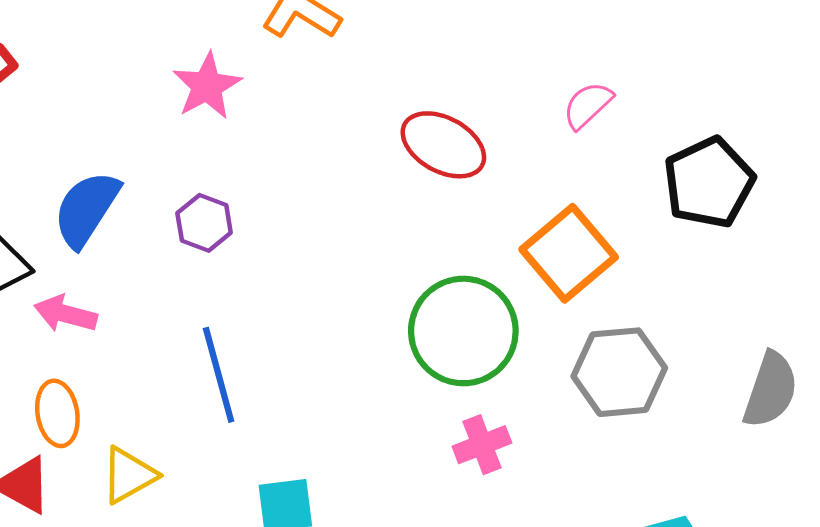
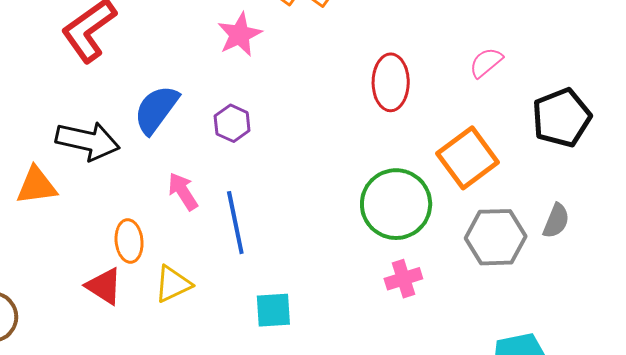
red ellipse: (443, 145) -> (391, 82), turned 58
pink arrow: (66, 314) -> (183, 192), moved, turned 39
gray semicircle: (771, 390) -> (556, 221), moved, size x0.7

